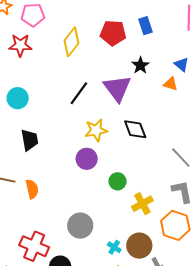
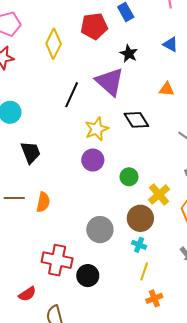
orange triangle: (171, 84) -> (167, 89), moved
orange semicircle: (32, 189) -> (43, 202), turned 36
brown circle: (139, 246) -> (140, 218), moved

